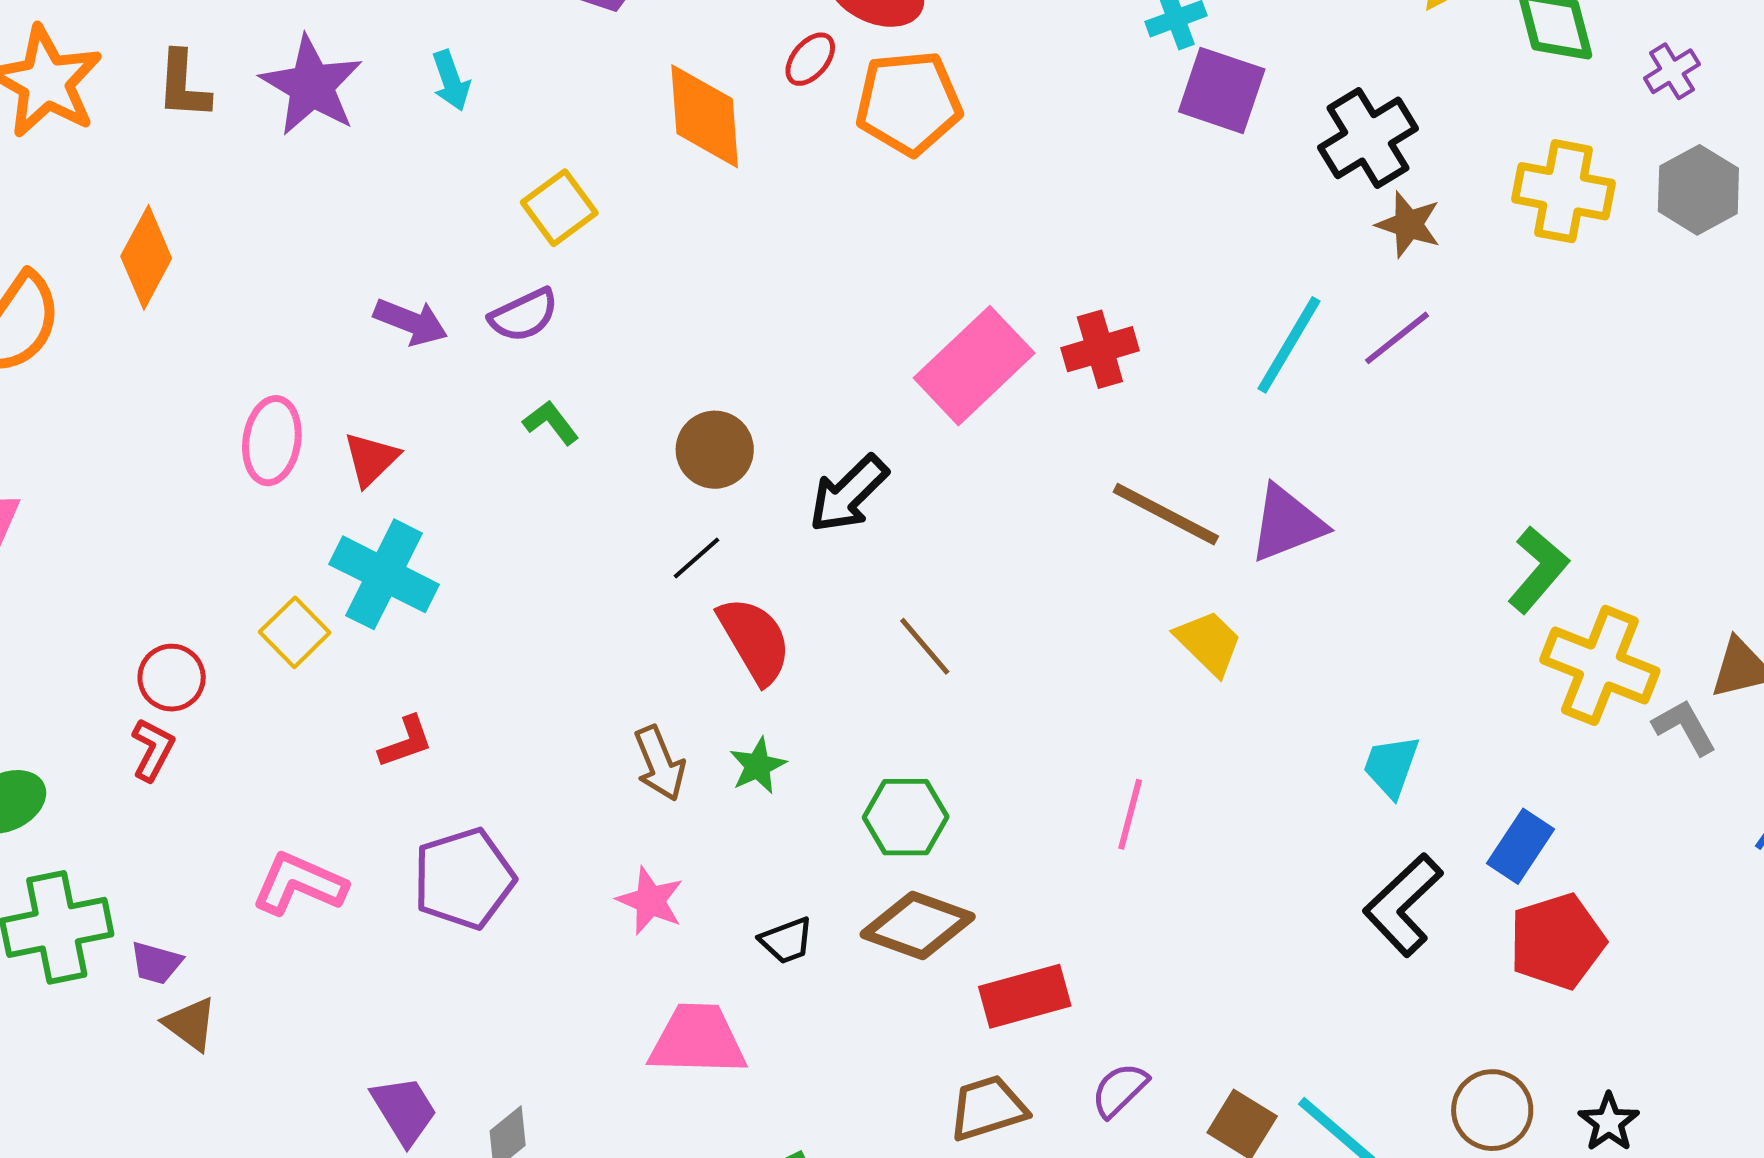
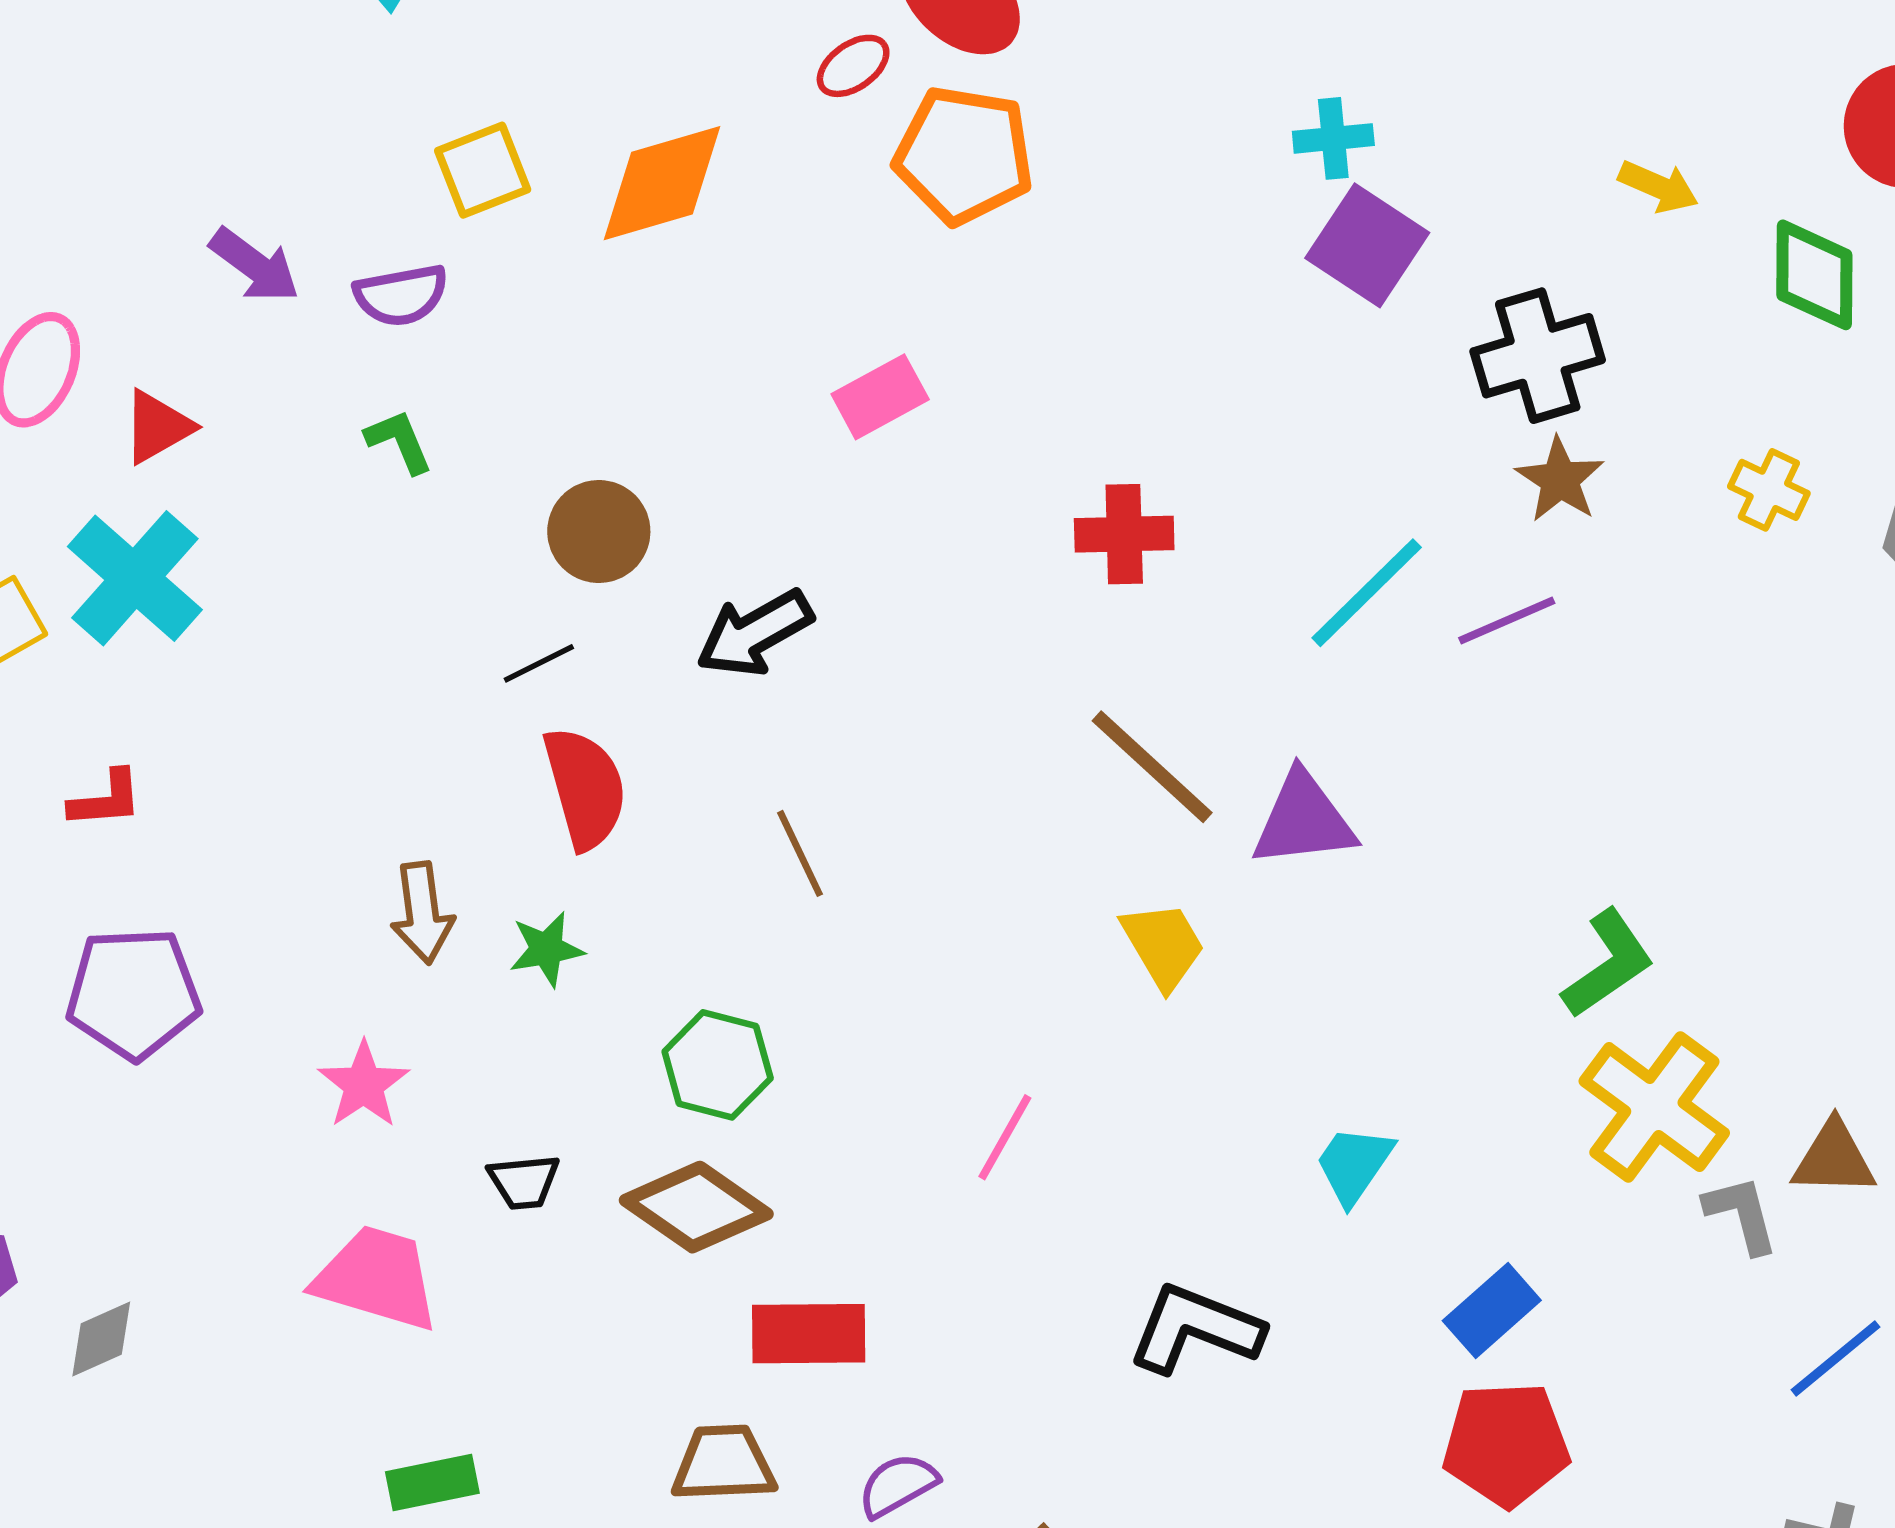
orange diamond: (705, 116) -> (662, 183), moved, turned 63
yellow cross: (1564, 191) -> (1769, 490), size x0.6
pink rectangle: (974, 366) -> (880, 397), moved, size x0.6
black L-shape: (1403, 905) -> (1195, 1329), moved, turned 50

